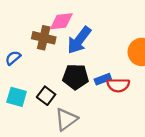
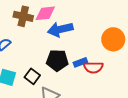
brown cross: (44, 38) -> (23, 16), moved
blue arrow: (79, 40) -> (60, 29), turned 40

